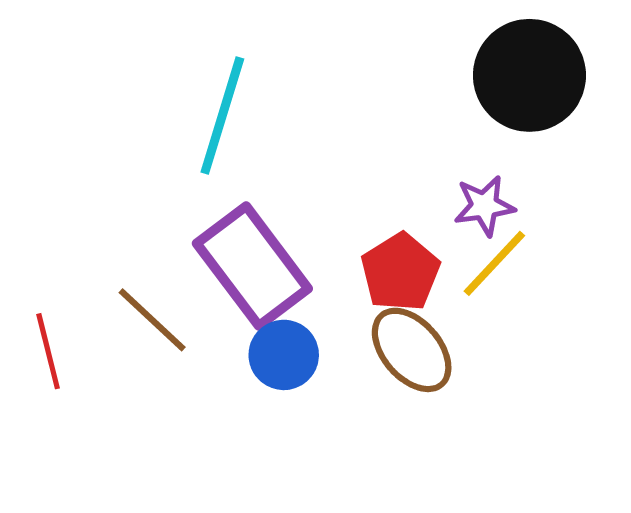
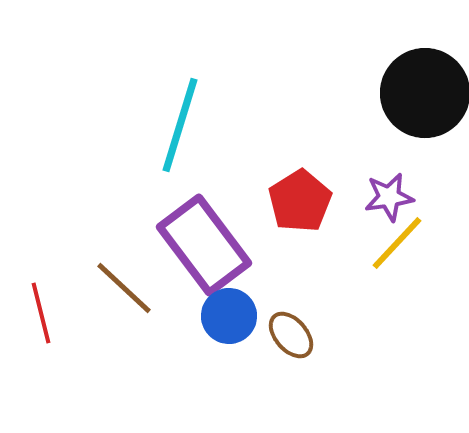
red pentagon: (400, 272) -> (300, 201), moved
brown ellipse: (412, 350) -> (291, 335), moved, size x0.7

